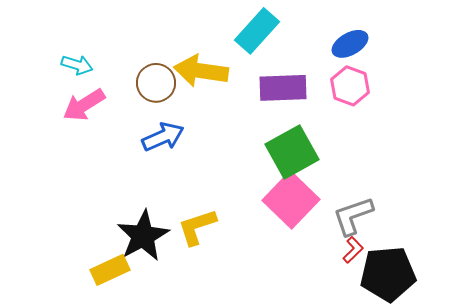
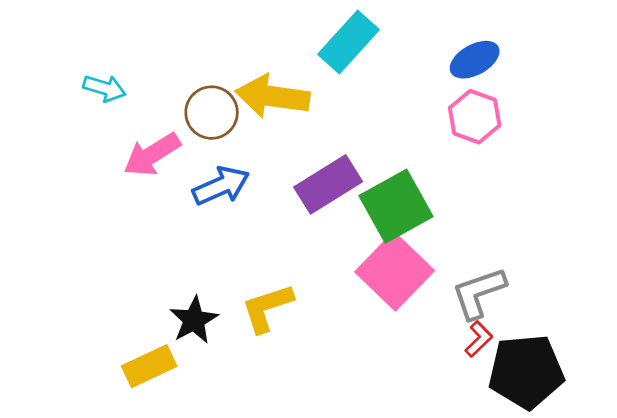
purple rectangle: (283, 88) -> (328, 184), moved, turned -30
pink arrow: (84, 105) -> (152, 155), moved
black star: (143, 236) -> (194, 320), size x0.7

